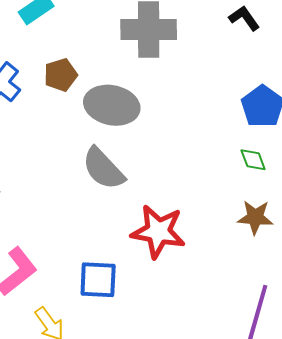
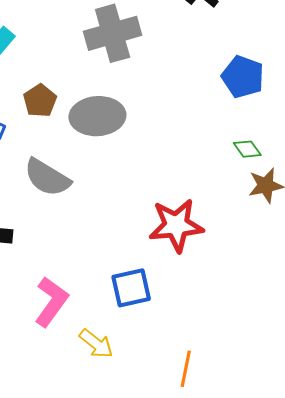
green diamond: (253, 160) -> (247, 149), moved
gray semicircle: (103, 169) -> (47, 178), moved

